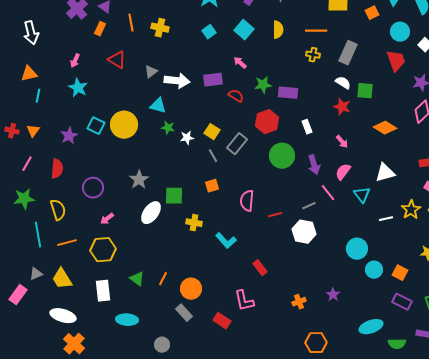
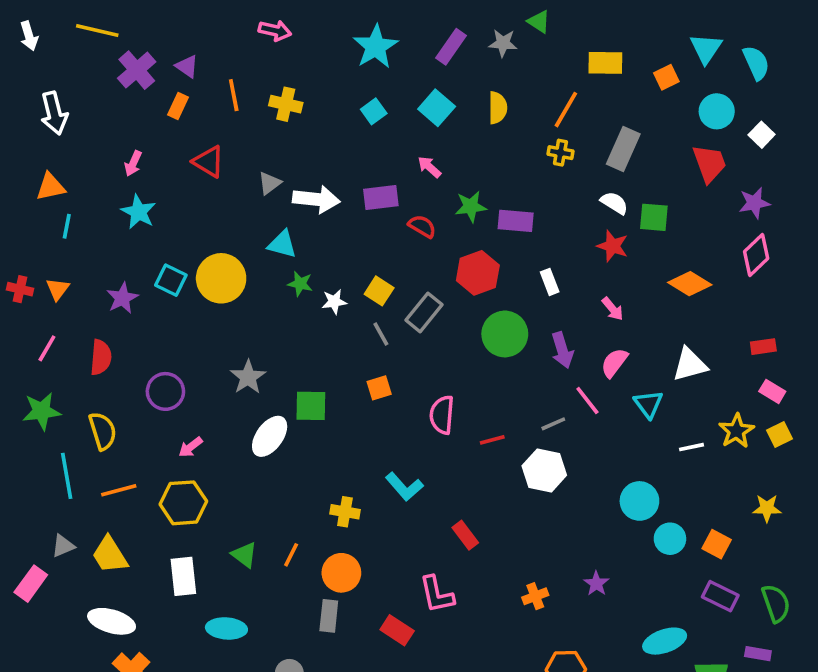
orange line: (316, 31) -> (566, 110), turned -60
yellow cross: (194, 223) -> (345, 512), moved
gray rectangle: (184, 313) -> (329, 616), turned 48

